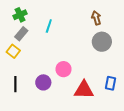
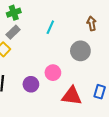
cyan line: (49, 26) -> (50, 27), moved
gray circle: (102, 42) -> (80, 51), moved

